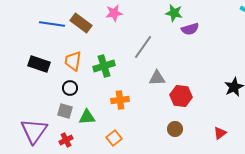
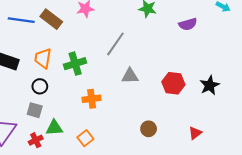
purple semicircle: (190, 29) -> (188, 24), moved
red hexagon: (181, 96) -> (173, 83), moved
green triangle: (87, 117) -> (54, 128), moved

